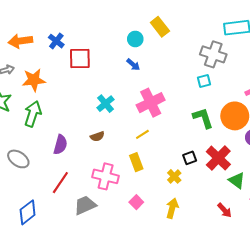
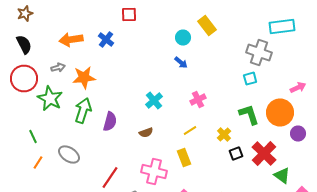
red square: (80, 58) -> (129, 14), moved, size x0.7
pink cross: (151, 103) -> (198, 100), size x0.6
purple semicircle: (60, 145) -> (110, 122), moved
yellow cross: (174, 176) -> (224, 134), moved

